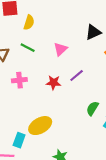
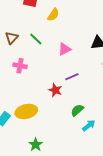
yellow semicircle: (29, 22) -> (53, 15), moved
red star: (54, 83) -> (55, 90), moved

